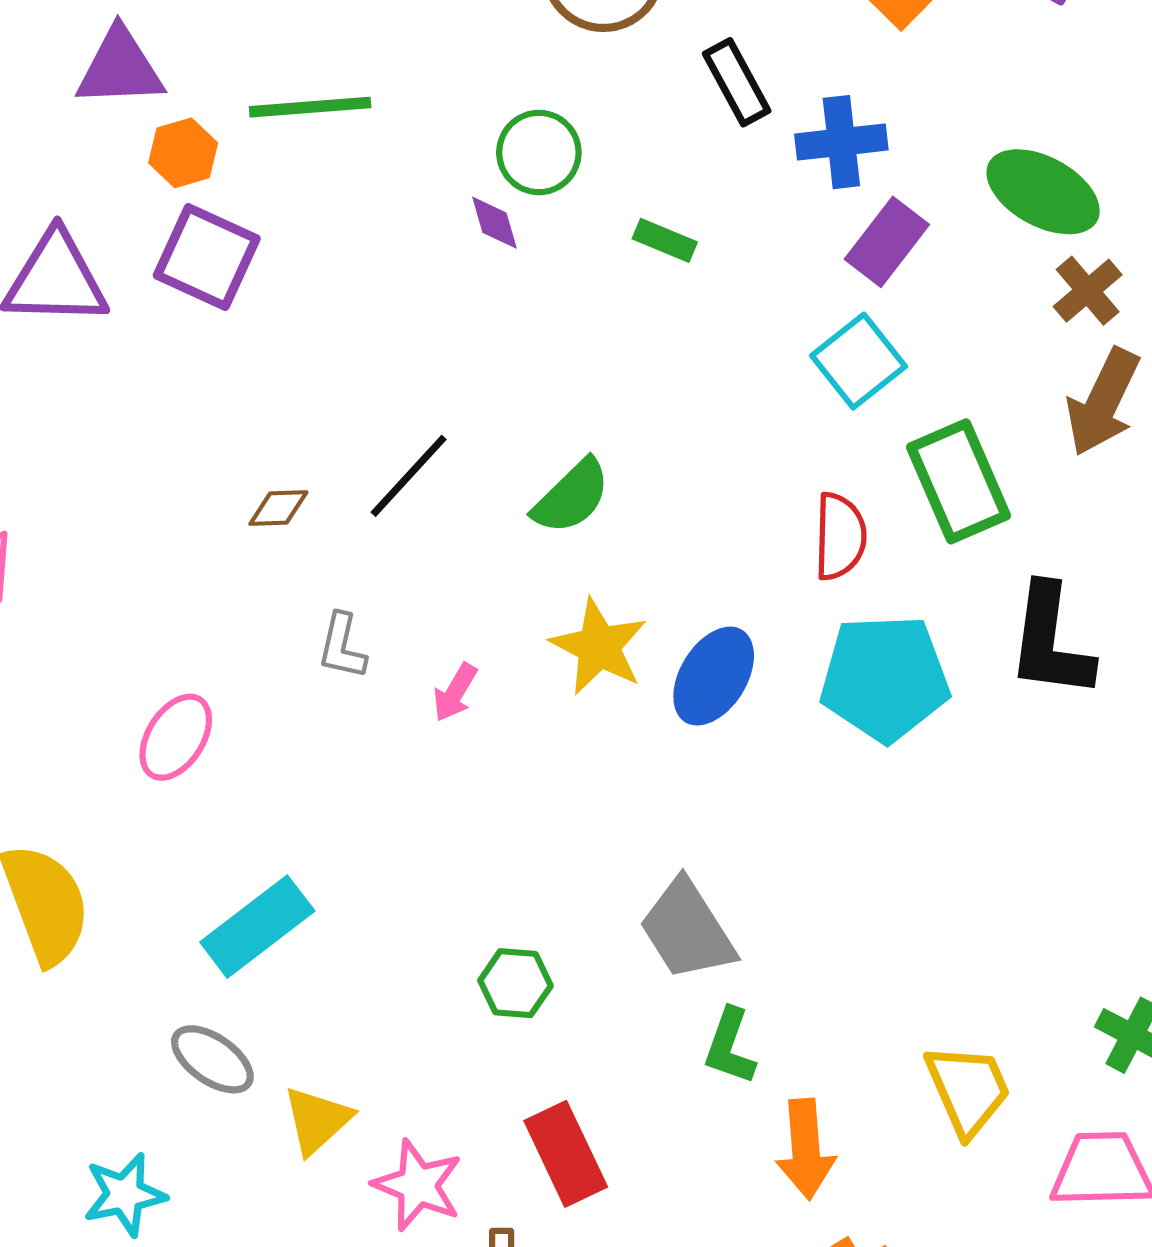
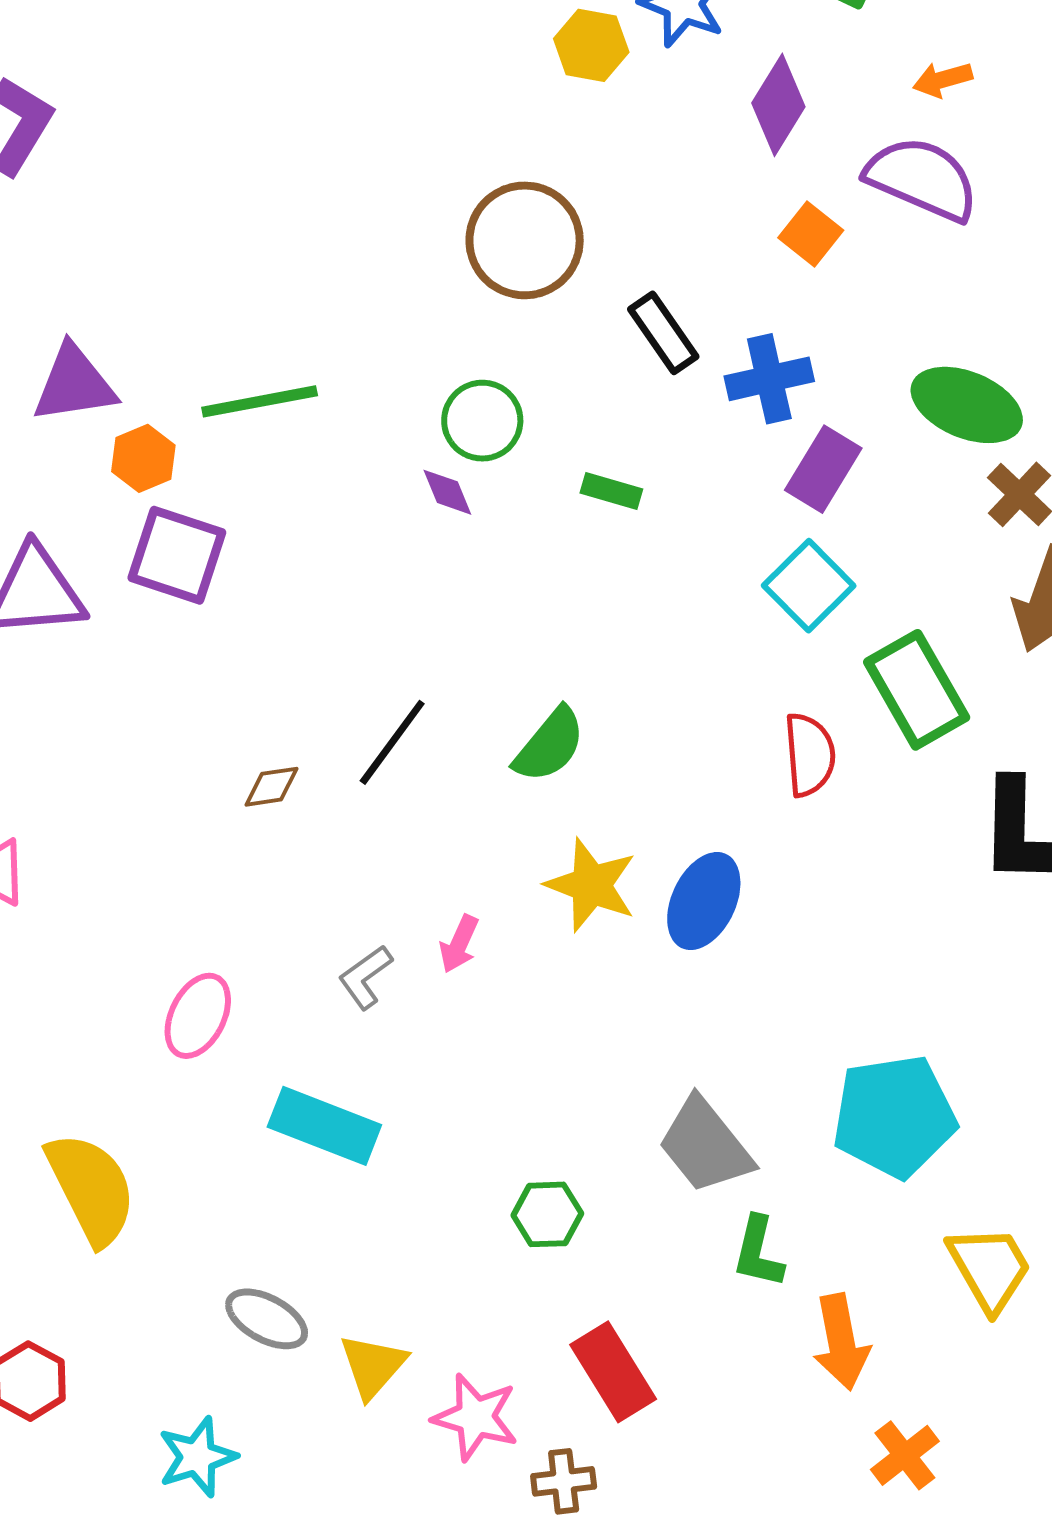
gray L-shape: (342, 646) -> (365, 977), moved, turned 48
cyan pentagon: (885, 678) -> (894, 1116), moved
cyan rectangle: (257, 927) -> (324, 1126), moved, turned 65

